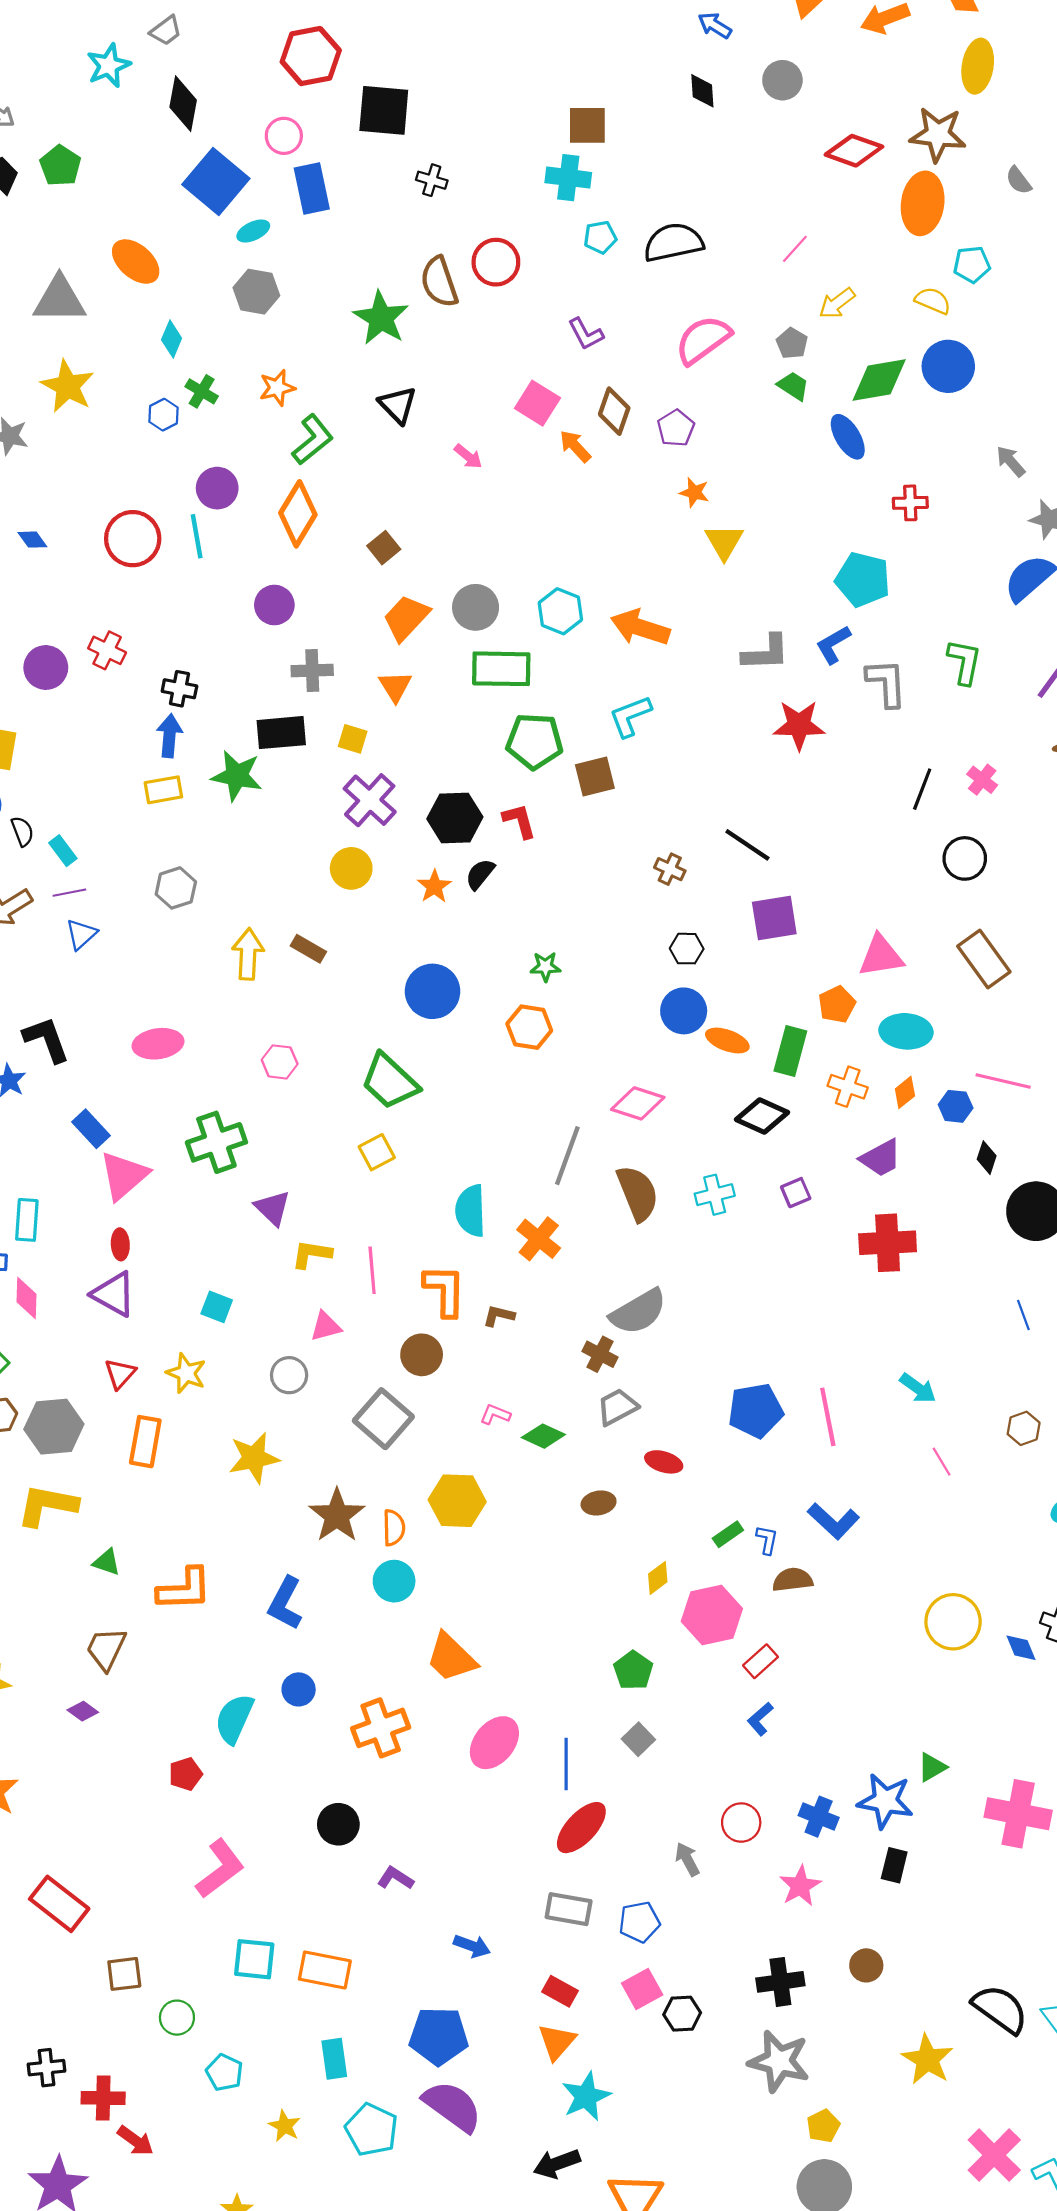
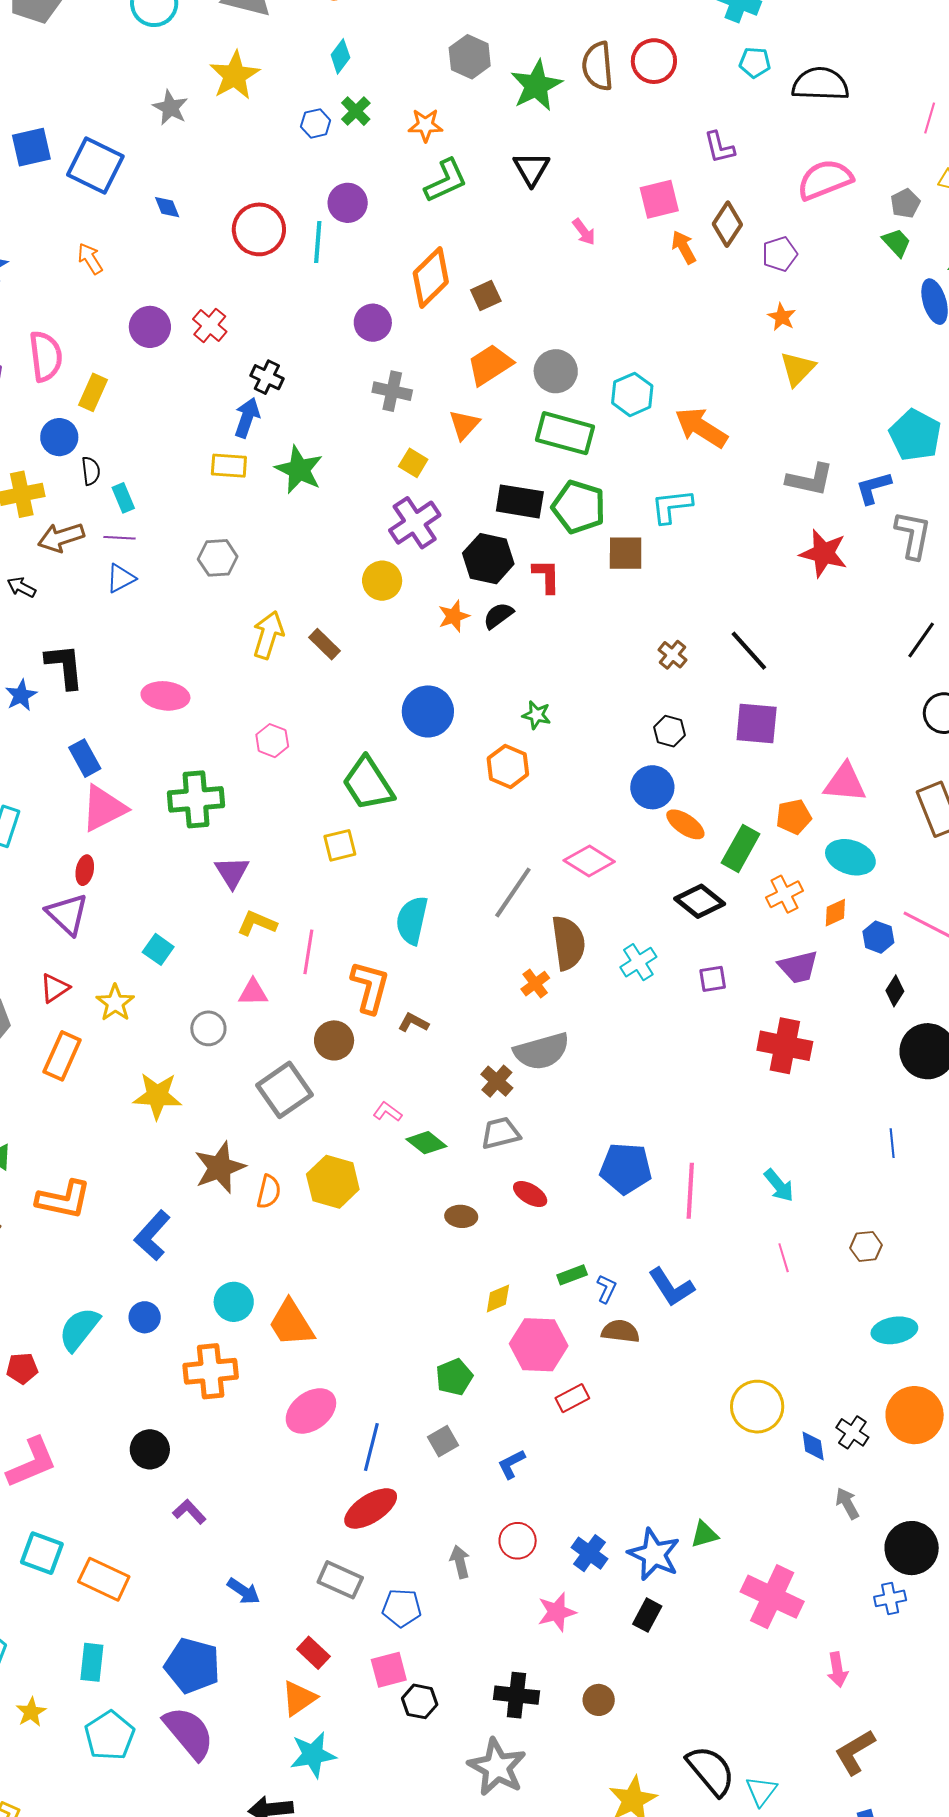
pink line: (795, 249) -> (930, 118), turned -40
gray hexagon: (256, 292) -> (470, 57), moved
pink square: (537, 403) -> (659, 199), turned 30
orange diamond: (298, 514) -> (431, 277), moved
black rectangle: (281, 733) -> (520, 501), moved
orange cross: (848, 1087) -> (784, 894), turned 30
cyan cross: (715, 1195) -> (638, 962), turned -33
orange cross: (539, 1239) -> (535, 984), moved, size x0.7
cyan circle: (394, 1581) -> (234, 1302), moved
blue L-shape: (760, 1719) -> (511, 1464), moved

